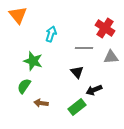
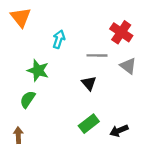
gray triangle: (111, 57) -> (128, 66), turned 42
black arrow: (94, 90) -> (119, 131), moved
brown arrow: (41, 103) -> (18, 135), moved, turned 80

